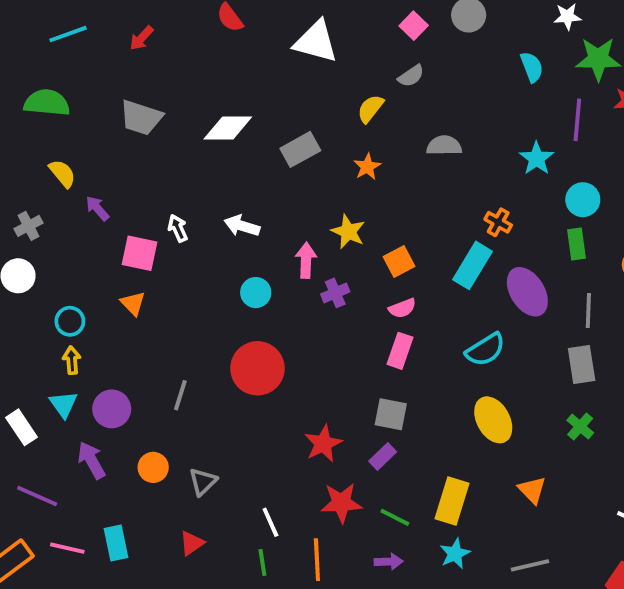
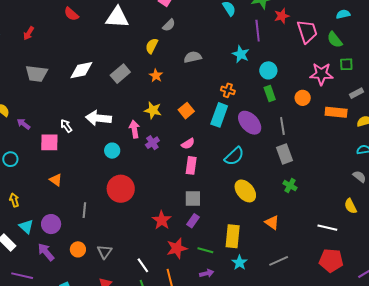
white arrow: (242, 226) -> (98, 118), size x1.4
orange square: (399, 262) -> (186, 111), moved
orange triangle: (133, 303) -> (56, 180), moved
cyan circle: (70, 321) -> (10, 159), moved
yellow arrow: (72, 360) -> (14, 200), moved

